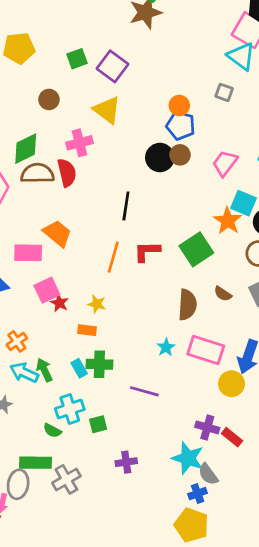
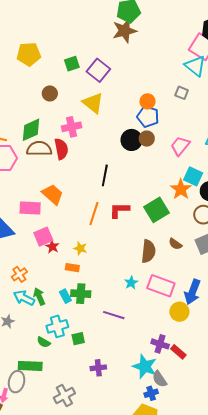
gray cross: (66, 479) -> (64, 396), moved

